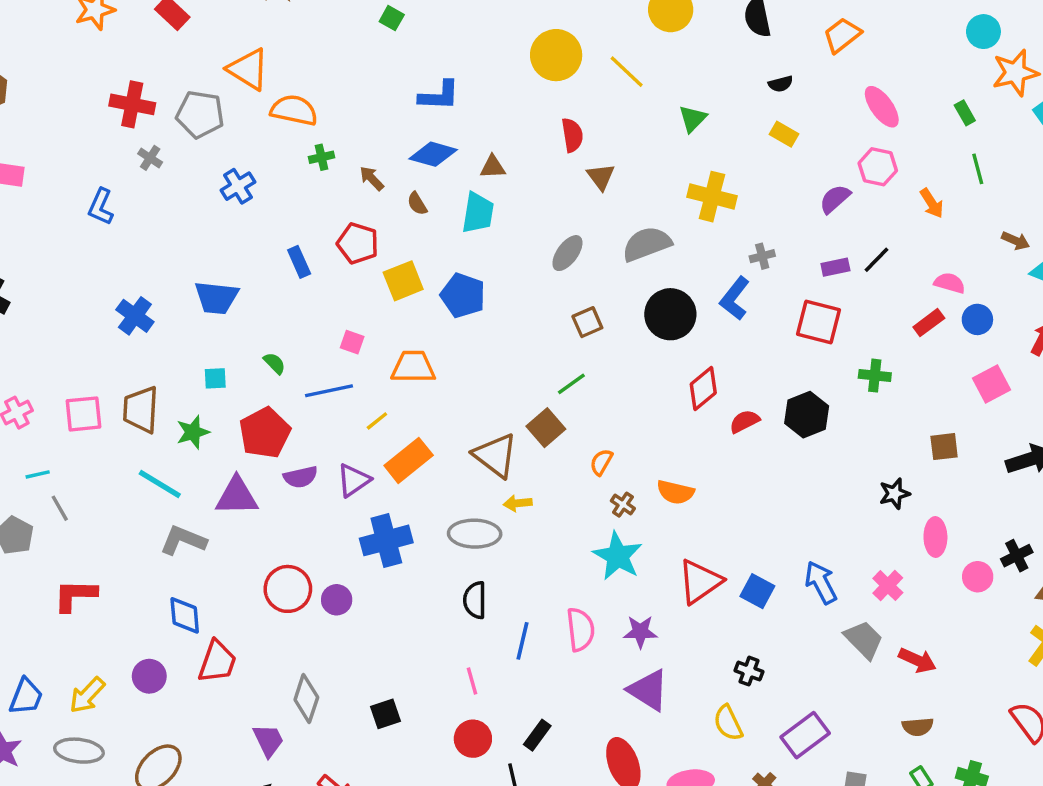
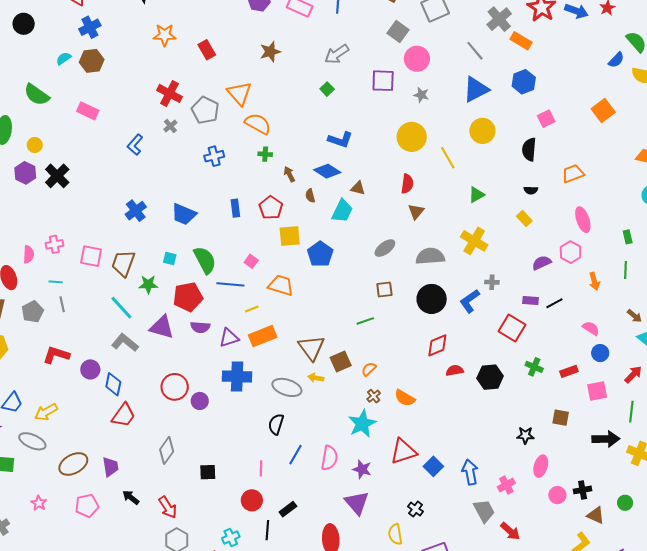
red rectangle: (929, 323) -> (569, 371), moved
green semicircle: (274, 363) -> (205, 260), size x2.0
brown square: (546, 428) -> (341, 362), moved
purple circle: (149, 676) -> (90, 369), moved
purple trapezoid: (268, 740) -> (110, 467), moved

